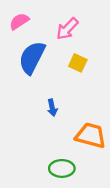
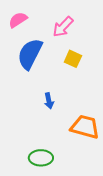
green ellipse: (62, 168) -> (41, 158), moved

